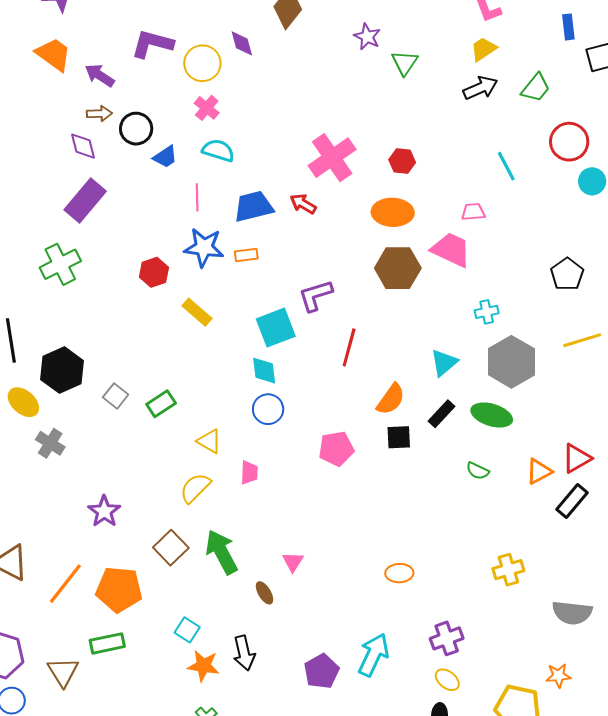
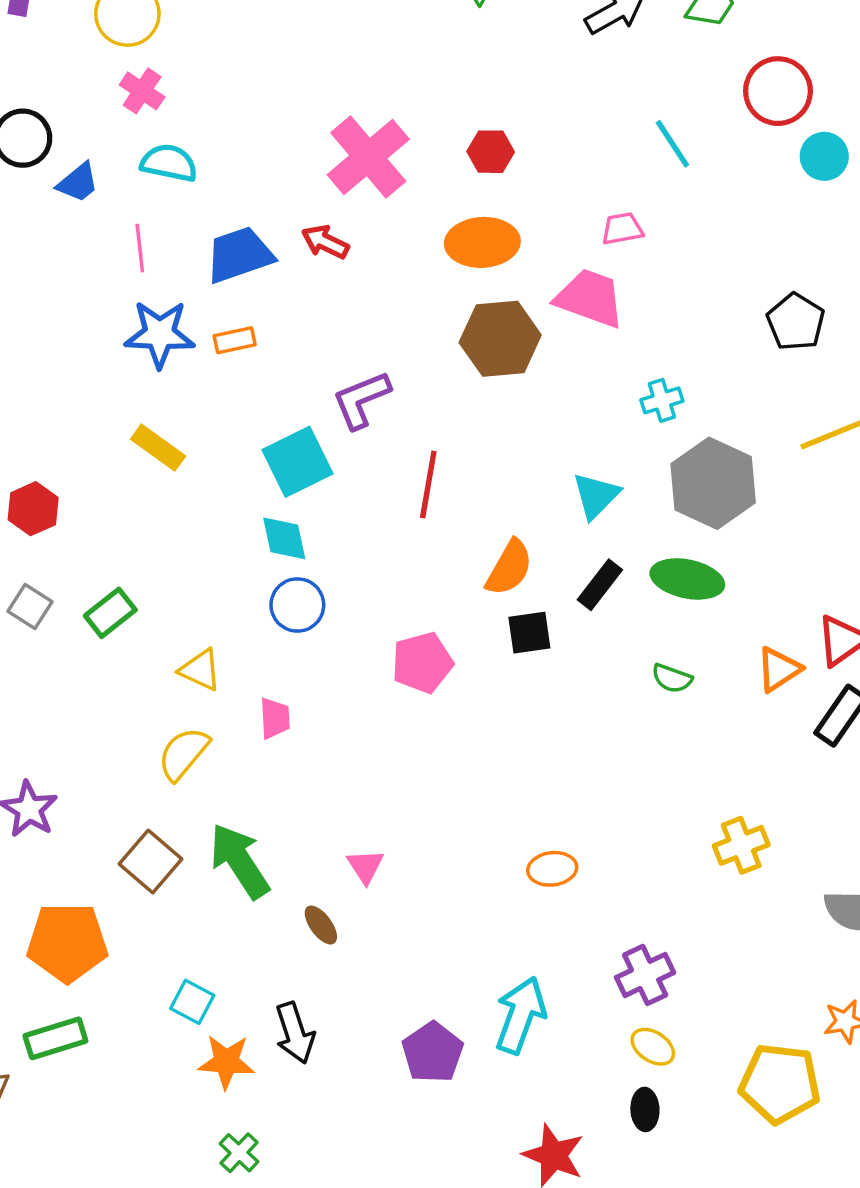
red hexagon: (154, 272) -> (33, 509), moved

